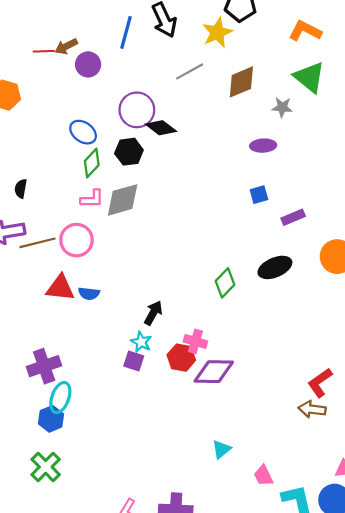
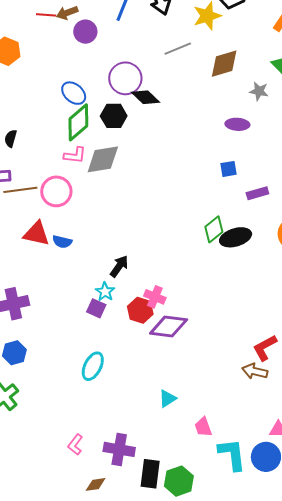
green diamond: (92, 163) -> (78, 122), size x1.4
green diamond: (225, 283) -> (214, 229), moved
cyan ellipse: (60, 398) -> (93, 366), moved

